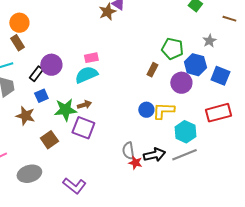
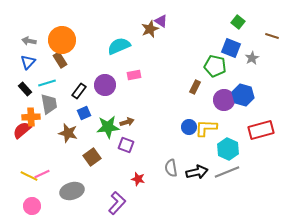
orange circle: (19, 23) -> (62, 40), size x1.4
purple circle: (51, 65) -> (105, 85), moved
blue hexagon: (195, 65) -> (243, 95), moved
cyan semicircle: (86, 75) -> (119, 46), moved
blue square: (220, 76) -> (231, 48), moved
purple square: (83, 128) -> (126, 145), size x0.7
red star: (135, 163) -> (138, 179), moved
purple L-shape: (74, 186) -> (117, 203), turned -85

